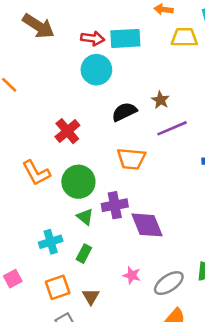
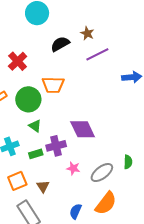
orange trapezoid: (131, 159) -> (53, 85), moved
purple cross: (115, 205) -> (56, 146), moved
green rectangle: (84, 254) -> (36, 154), turned 48

